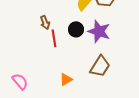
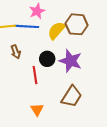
red line: (54, 38) -> (35, 75), moved
orange triangle: (66, 79) -> (37, 110), turned -32

